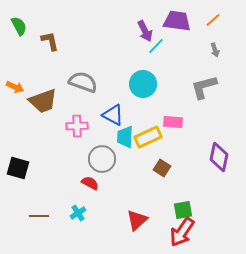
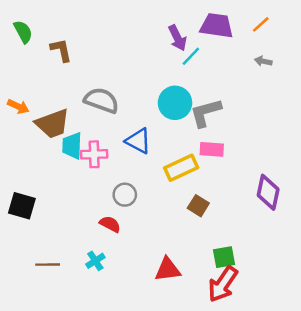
gray arrow: (215, 50) -> (263, 61), turned 120
gray L-shape: (204, 87) -> (206, 113), moved
cyan trapezoid: (125, 137) -> (72, 146), moved
gray circle: (102, 159) -> (125, 195), size x0.7
red triangle: (137, 220) -> (168, 269), turned 35

